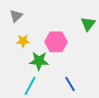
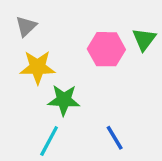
yellow star: (23, 41) -> (38, 67), size x1.5
pink hexagon: (56, 42) -> (106, 49), moved

